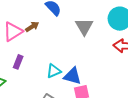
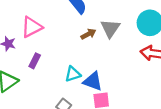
brown arrow: (32, 27) -> (88, 34), moved

